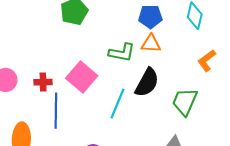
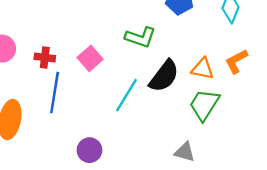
orange triangle: (151, 44) -> (203, 69), moved
pink square: (82, 77) -> (90, 58), size x0.7

